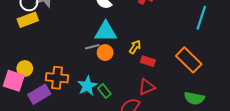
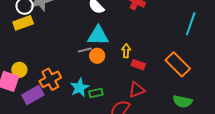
yellow arrow: (135, 47) -> (126, 51), turned -32
orange cross: (57, 78) -> (50, 79), turned -35
green rectangle: (104, 91) -> (96, 93), turned -64

